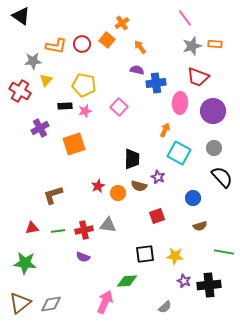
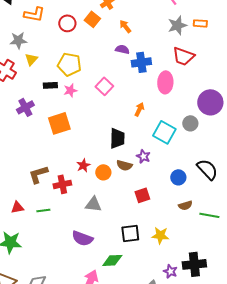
orange L-shape: (56, 46) -> (34, 14), moved
purple circle: (213, 111) -> (210, 102), moved
orange arrow: (165, 130) -> (139, 109), moved
gray circle: (214, 148) -> (190, 123), moved
black semicircle: (222, 177) -> (207, 169), moved
red cross: (84, 230) -> (62, 184), moved
green line: (224, 252) -> (209, 215), moved
purple semicircle: (83, 257) -> (82, 238), moved, size x1.5
purple star: (184, 281) -> (170, 271), moved

